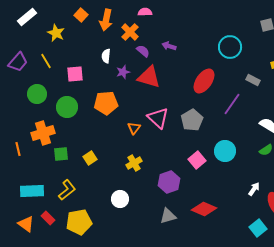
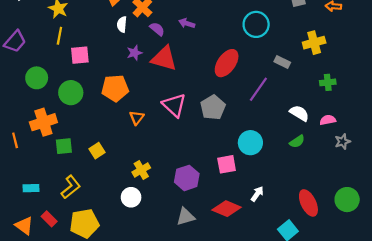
white semicircle: (106, 56) -> (122, 24), moved
yellow line: (46, 61) -> (59, 36), moved, turned 42
orange triangle: (134, 128) -> (137, 118), moved
pink square: (197, 160) -> (227, 164), moved, turned 30
yellow cross: (134, 163) -> (141, 170), moved
white arrow: (254, 189) -> (257, 194), moved
cyan rectangle: (32, 191) -> (31, 188), size x0.6

